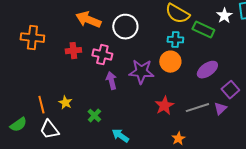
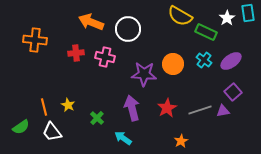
cyan cross: (175, 40) -> (204, 60), moved, turned 35
purple ellipse: (207, 70) -> (231, 61), moved
purple arrow: (111, 81) -> (132, 108), moved, size x1.4
purple triangle: (220, 109) -> (223, 111), turned 32

